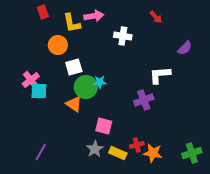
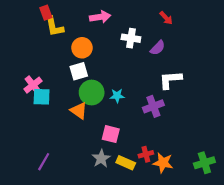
yellow L-shape: (72, 23) -> (54, 26), moved
orange circle: (58, 45) -> (82, 48), moved
purple semicircle: (185, 48) -> (158, 48), moved
cyan star: (100, 82) -> (117, 96), moved

